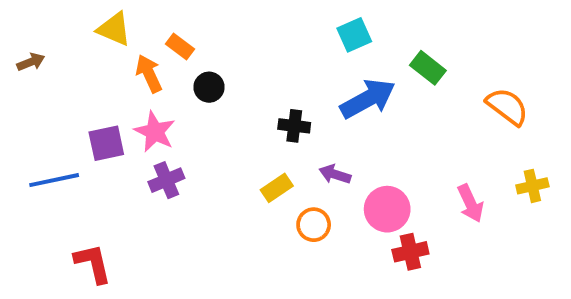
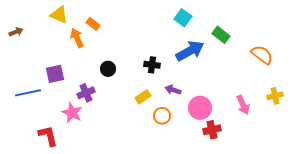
cyan square: (354, 35) -> (183, 18), turned -30
black circle: (209, 87) -> (108, 69), moved
pink star: (155, 132) -> (72, 113), moved

